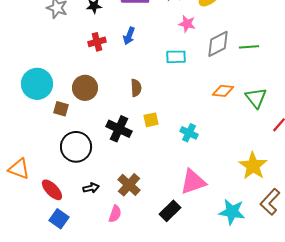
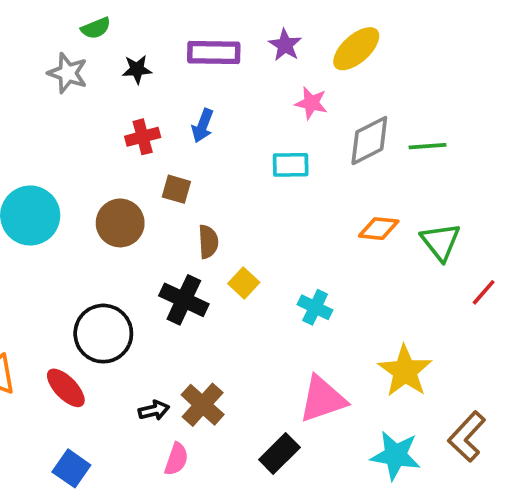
brown semicircle: (136, 88) -> (208, 242), moved
brown square: (61, 109) -> (176, 189), moved
yellow square: (151, 120) -> (244, 283), turned -35
yellow star: (253, 166) -> (405, 371), moved
black arrow: (91, 188) -> (154, 410), moved
red ellipse: (52, 190) -> (66, 388), moved

